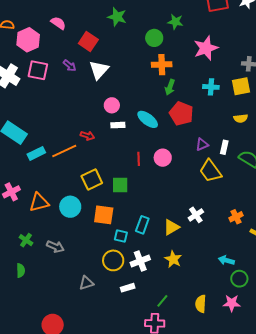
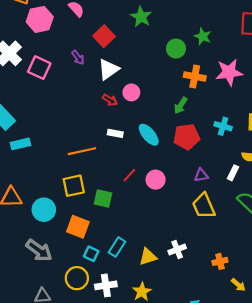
orange cross: (162, 65) -> (195, 76), moved
pink square: (38, 70) -> (39, 68), moved
cyan cross: (211, 87) -> (223, 126), moved
pink circle: (112, 105) -> (131, 92), moved
red pentagon: (181, 114) -> (187, 137), turned 30
red arrow: (87, 136) -> (110, 100), moved
white rectangle: (224, 147) -> (233, 173), moved
orange line: (64, 151) -> (82, 151), moved
red line: (139, 159) -> (129, 175), turned 32
gray arrow: (55, 247) -> (39, 250), moved, size x1.4

